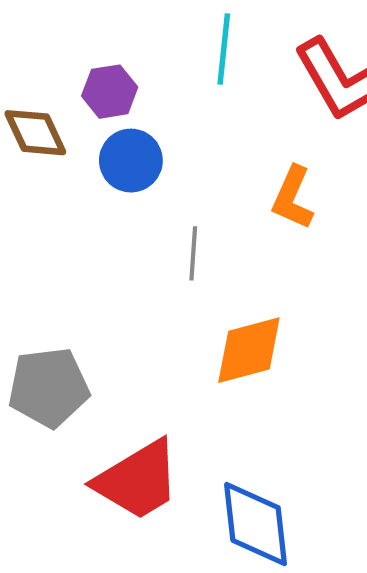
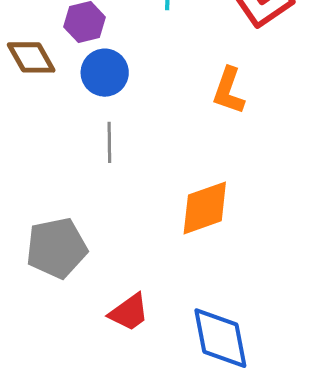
gray line: (193, 253) -> (109, 142), moved
red trapezoid: (137, 480) -> (129, 312), size x0.6

